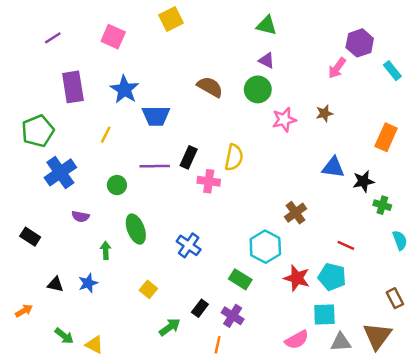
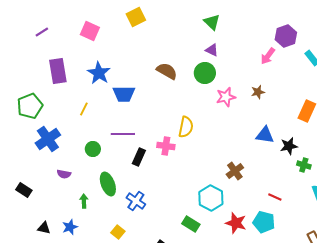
green triangle: (267, 25) -> (212, 22), turned 30
black rectangle: (189, 157) -> (139, 157), moved
blue cross: (189, 245) -> (136, 201), moved

